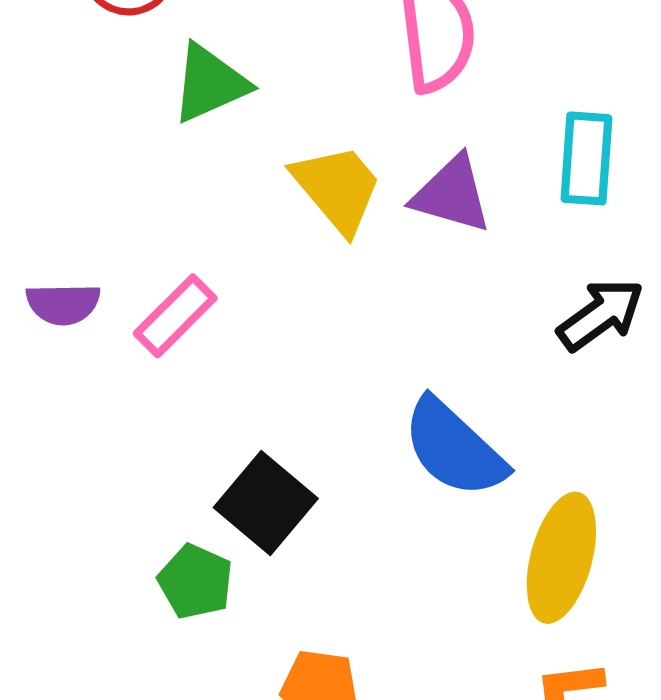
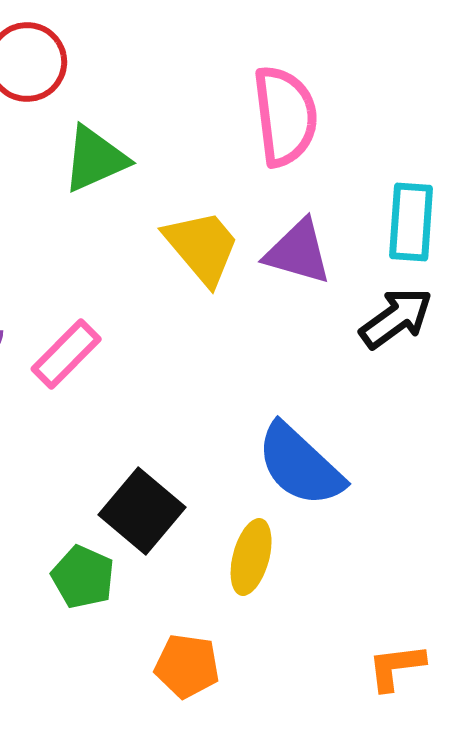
black arrow: (601, 315) -> (396, 318), moved
yellow ellipse: (561, 558) -> (251, 557), moved, size x0.7

